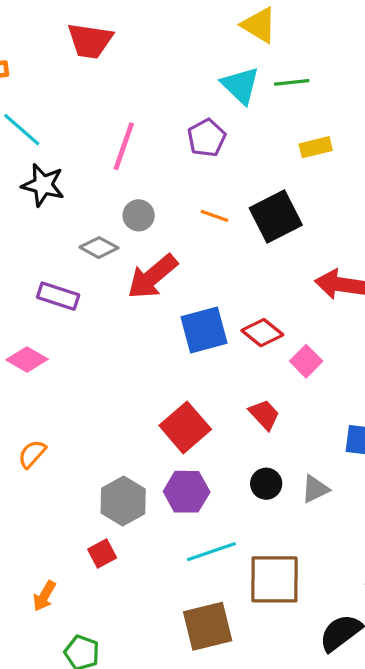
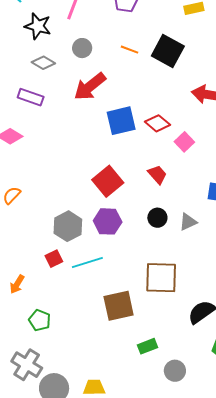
black star: (43, 185) -> (38, 26), moved
black square: (276, 217) -> (168, 51), turned -36
gray diamond: (99, 248) -> (43, 63), moved
cyan line: (211, 552) -> (87, 262), moved

